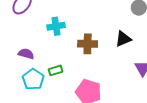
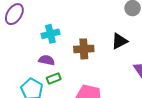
purple semicircle: (26, 54) -> (47, 60), moved

